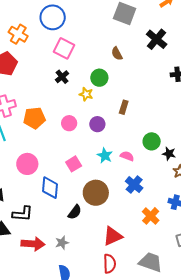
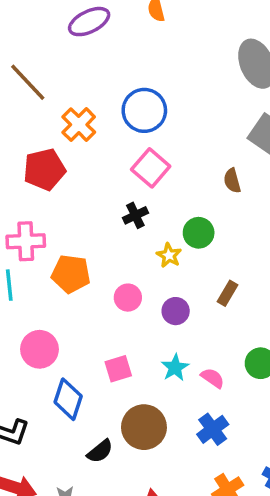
brown semicircle: (117, 54) -> (232, 181), moved

